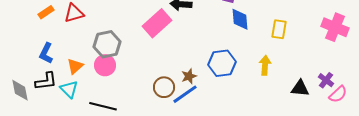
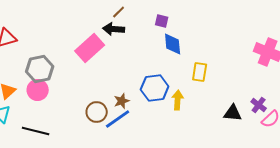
yellow rectangle: (279, 29) -> (200, 72), moved
yellow arrow: (265, 65) -> (178, 100), moved

